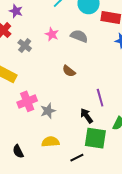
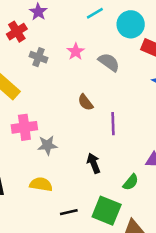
gray cross: (25, 45) -> (39, 57), turned -32
purple line: (100, 98) -> (113, 124), moved
green square: (95, 138) -> (107, 211), moved

